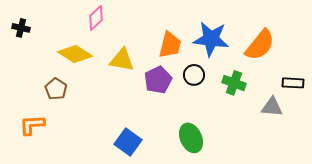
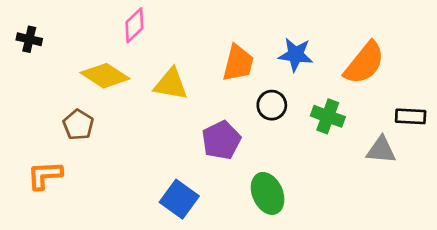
blue star: (211, 39) -> (296, 55), size x0.7
purple pentagon: (158, 80) -> (221, 140), moved

